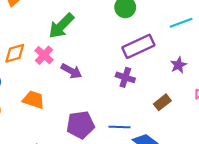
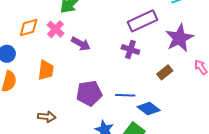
purple star: (179, 65) -> (179, 38), size x1.8
orange trapezoid: (33, 100) -> (46, 70), turned 80

